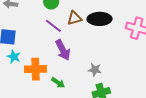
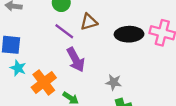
black ellipse: (99, 19) -> (129, 34), moved
orange cross: (36, 69) -> (44, 82), turned -35

